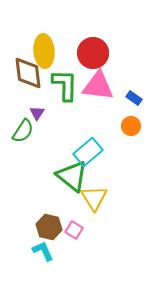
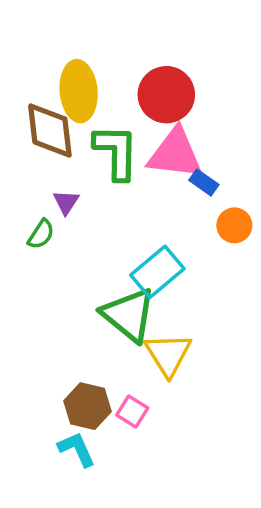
blue rectangle: (134, 98) -> (204, 182), moved
green semicircle: (23, 131) -> (41, 234), size x0.7

